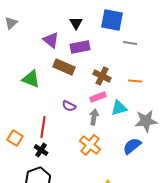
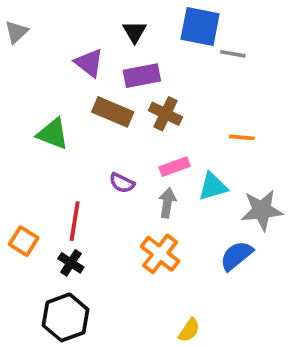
gray line: (130, 43) -> (233, 54), moved
brown cross: (102, 76) -> (166, 114), moved

